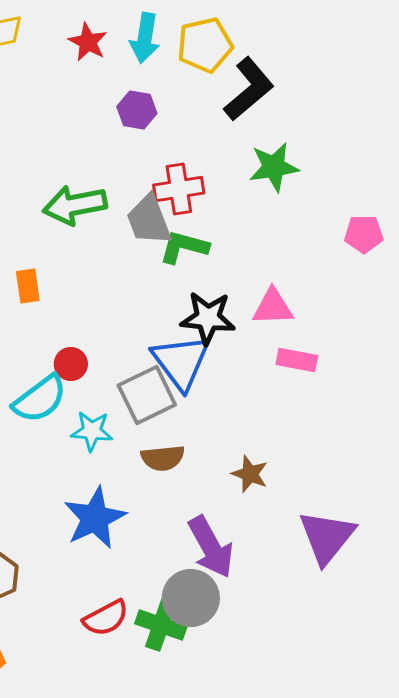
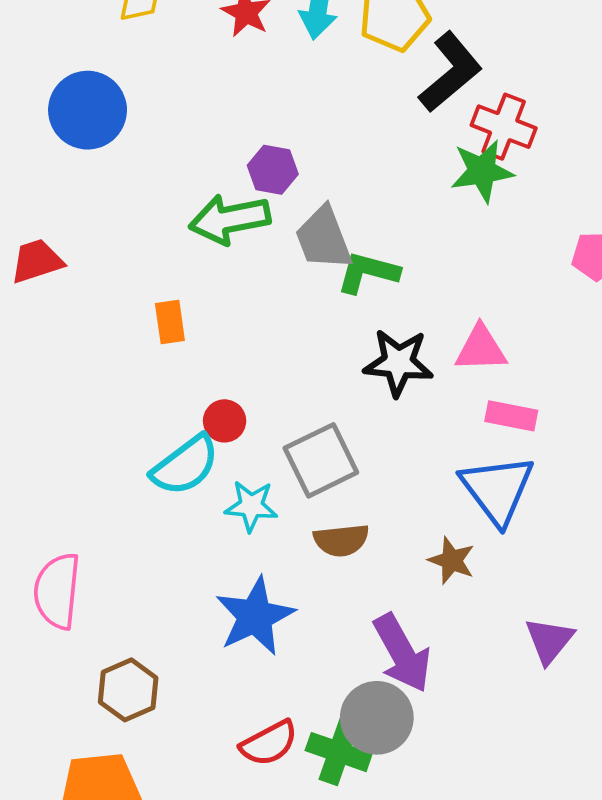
purple hexagon: (137, 110) -> (273, 170), moved
red cross: (179, 189) -> (504, 127), moved, turned 30
blue triangle: (181, 362) -> (497, 489), moved
purple triangle: (327, 537) -> (549, 640), size x0.7

